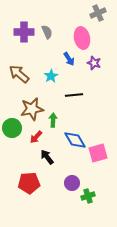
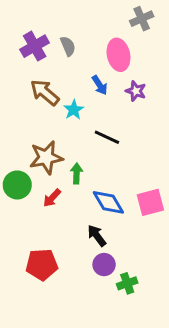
purple cross: (24, 32) -> (35, 46), turned -30
brown arrow: (19, 74) -> (45, 92), moved
black line: (74, 95) -> (107, 137), turned 30
pink square: (98, 153) -> (150, 202), moved
black arrow: (47, 157) -> (97, 236), moved

